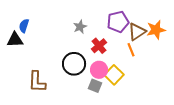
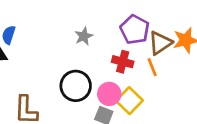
purple pentagon: (118, 22) -> (135, 30), turned -30
red cross: (99, 46) -> (123, 62), moved, turned -35

